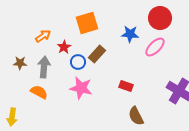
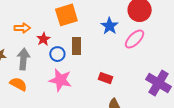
blue star: (130, 34) -> (109, 26), turned 30
orange arrow: (43, 36) -> (22, 28), turned 35
brown rectangle: (97, 54) -> (76, 46), turned -42

